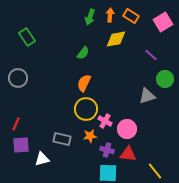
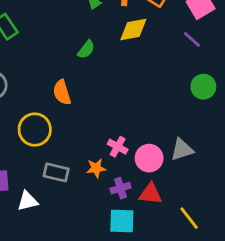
purple line: (151, 55) -> (192, 39), moved
orange semicircle: (84, 83) -> (62, 92), moved, turned -42
gray triangle: (147, 96) -> (182, 150), moved
yellow circle: (86, 109) -> (35, 130), moved
purple cross: (107, 150) -> (120, 188), turned -32

